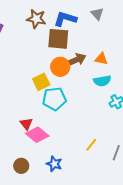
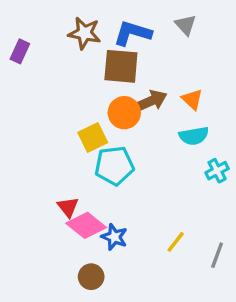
orange triangle: (101, 59) -> (192, 99), turned 32
blue star: (54, 164) -> (114, 237), moved
brown circle: (21, 166) -> (91, 277), moved

